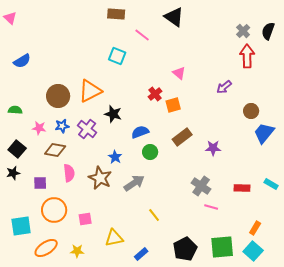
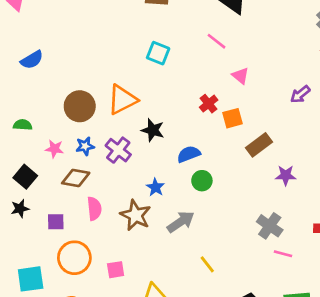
pink line: (142, 35) -> (217, 41), moved
brown rectangle: (182, 137) -> (259, 145), moved

